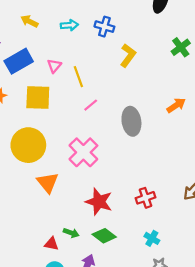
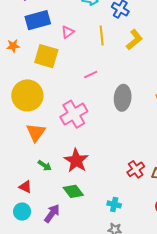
yellow line: (78, 77) -> (102, 35), moved
red cross: (146, 198) -> (136, 169), moved, turned -30
green arrow: (71, 233) -> (45, 165), moved
cyan cross: (152, 238) -> (114, 204), turned -32

